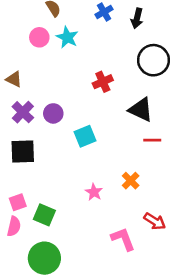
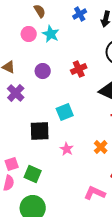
purple circle: (53, 113) -> (43, 71), moved
black square: (23, 152) -> (40, 131), moved
pink star: (94, 192) -> (67, 149), moved
pink L-shape: (123, 239) -> (95, 193), turned -45

